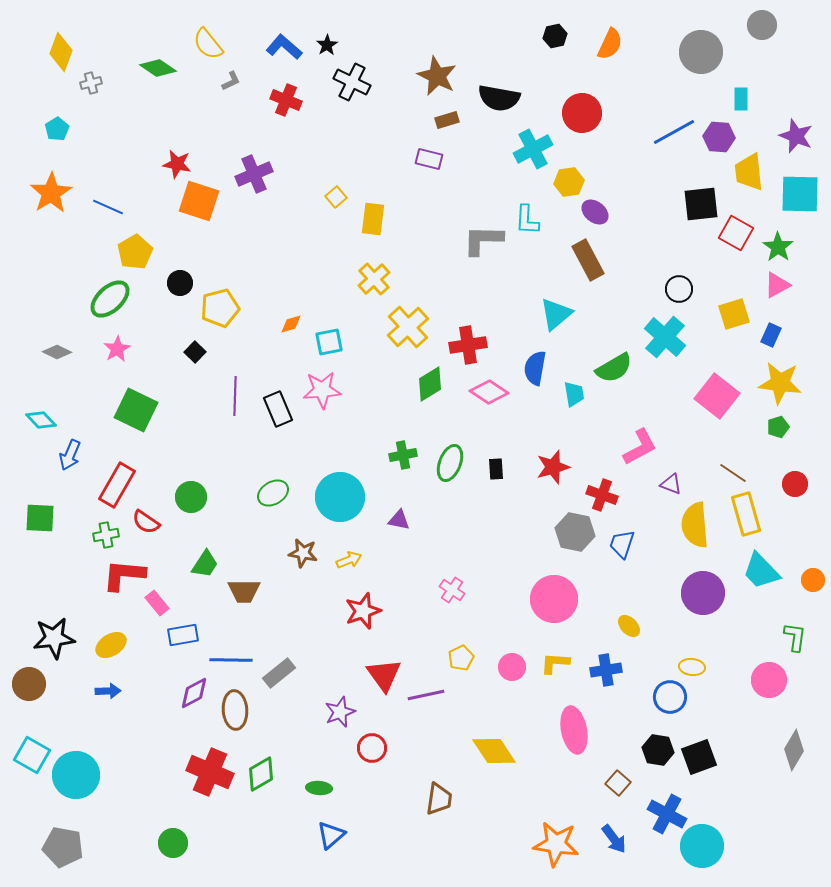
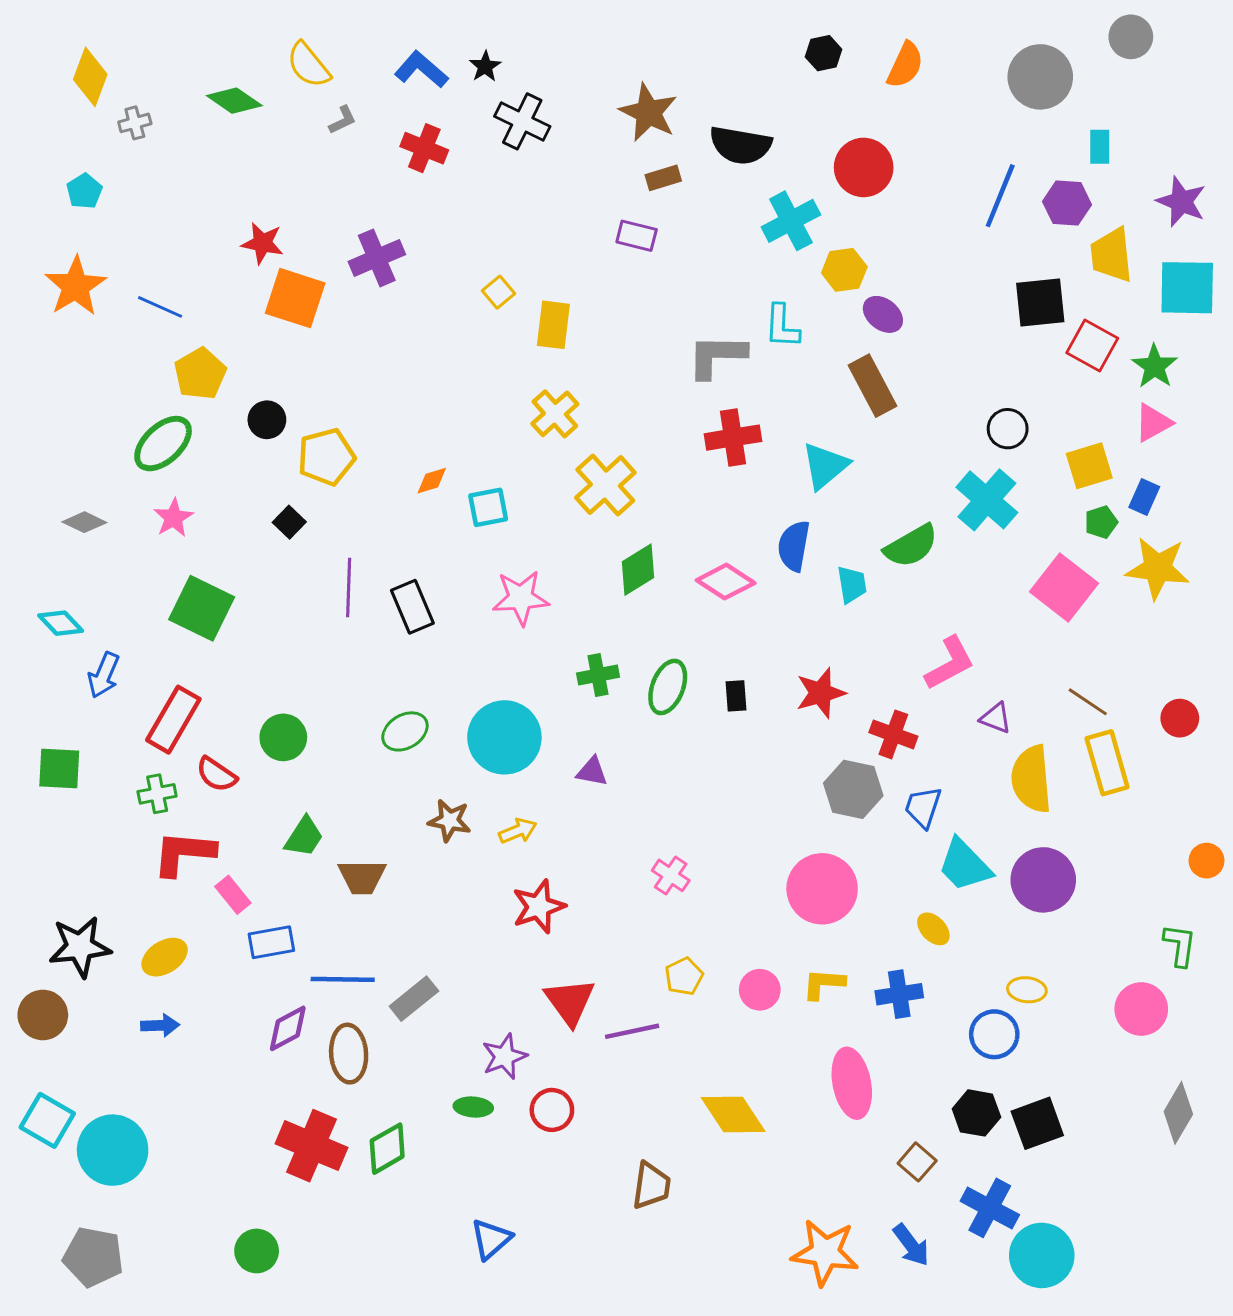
blue line: (674, 132) -> (1000, 196), turned -39
red cross: (468, 345) -> (733, 438), moved
pink star: (322, 390) -> (521, 598), moved
green pentagon: (778, 427) -> (1101, 522), moved
cyan trapezoid: (761, 571) -> (965, 865), moved
green ellipse: (319, 788) -> (473, 1107), moved

